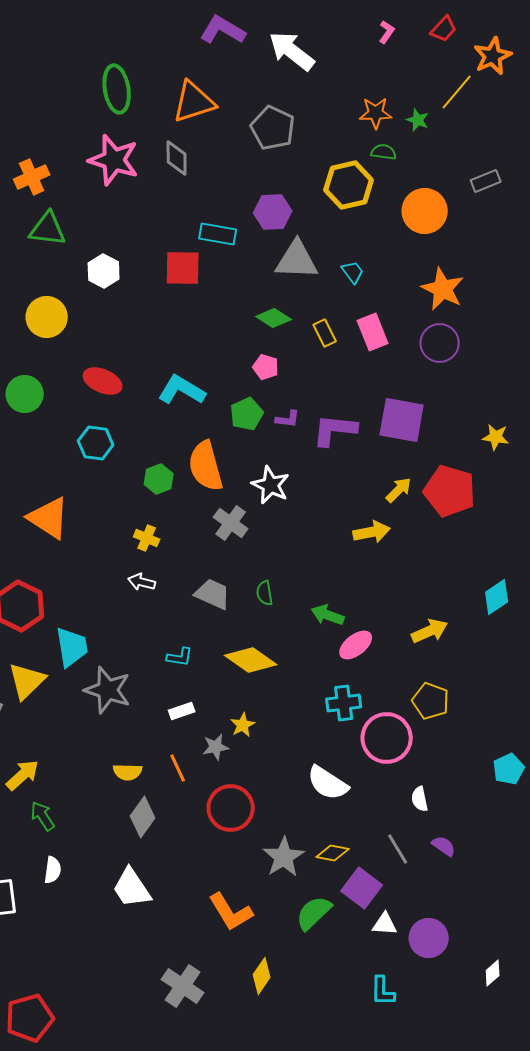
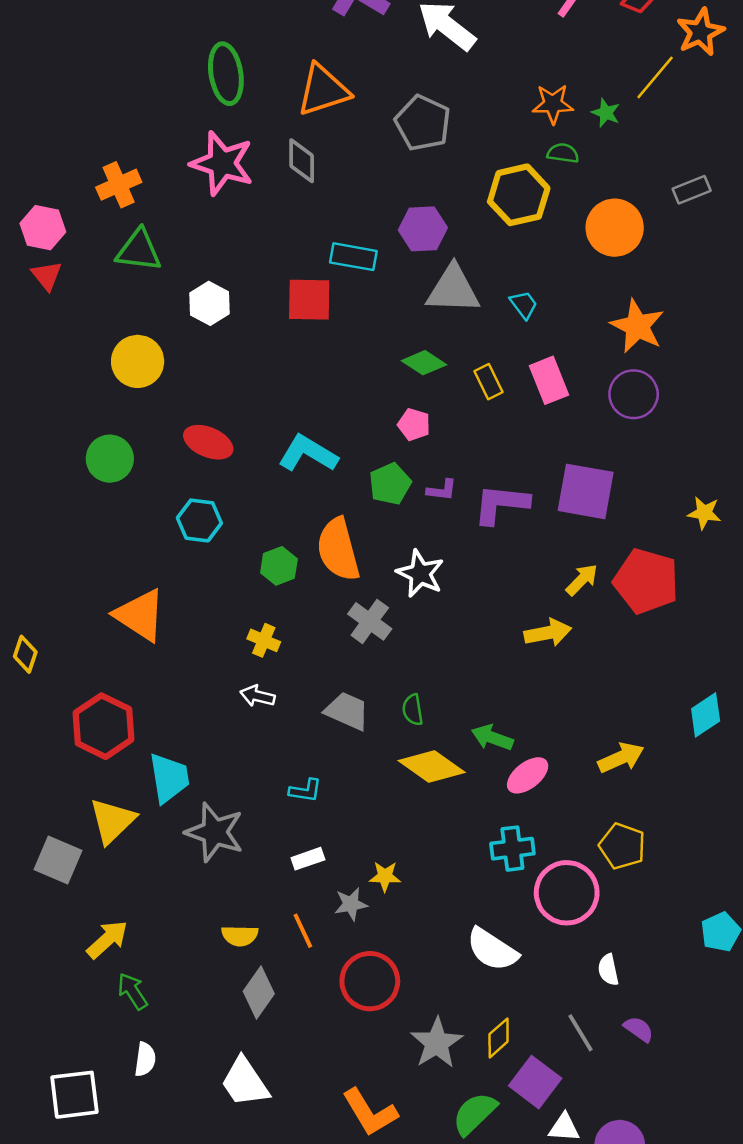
yellow diamond: (251, 660) -> (432, 767), moved
yellow star: (243, 725) -> (385, 876), turned 30
yellow diamond: (333, 853) -> (499, 1038), turned -52

